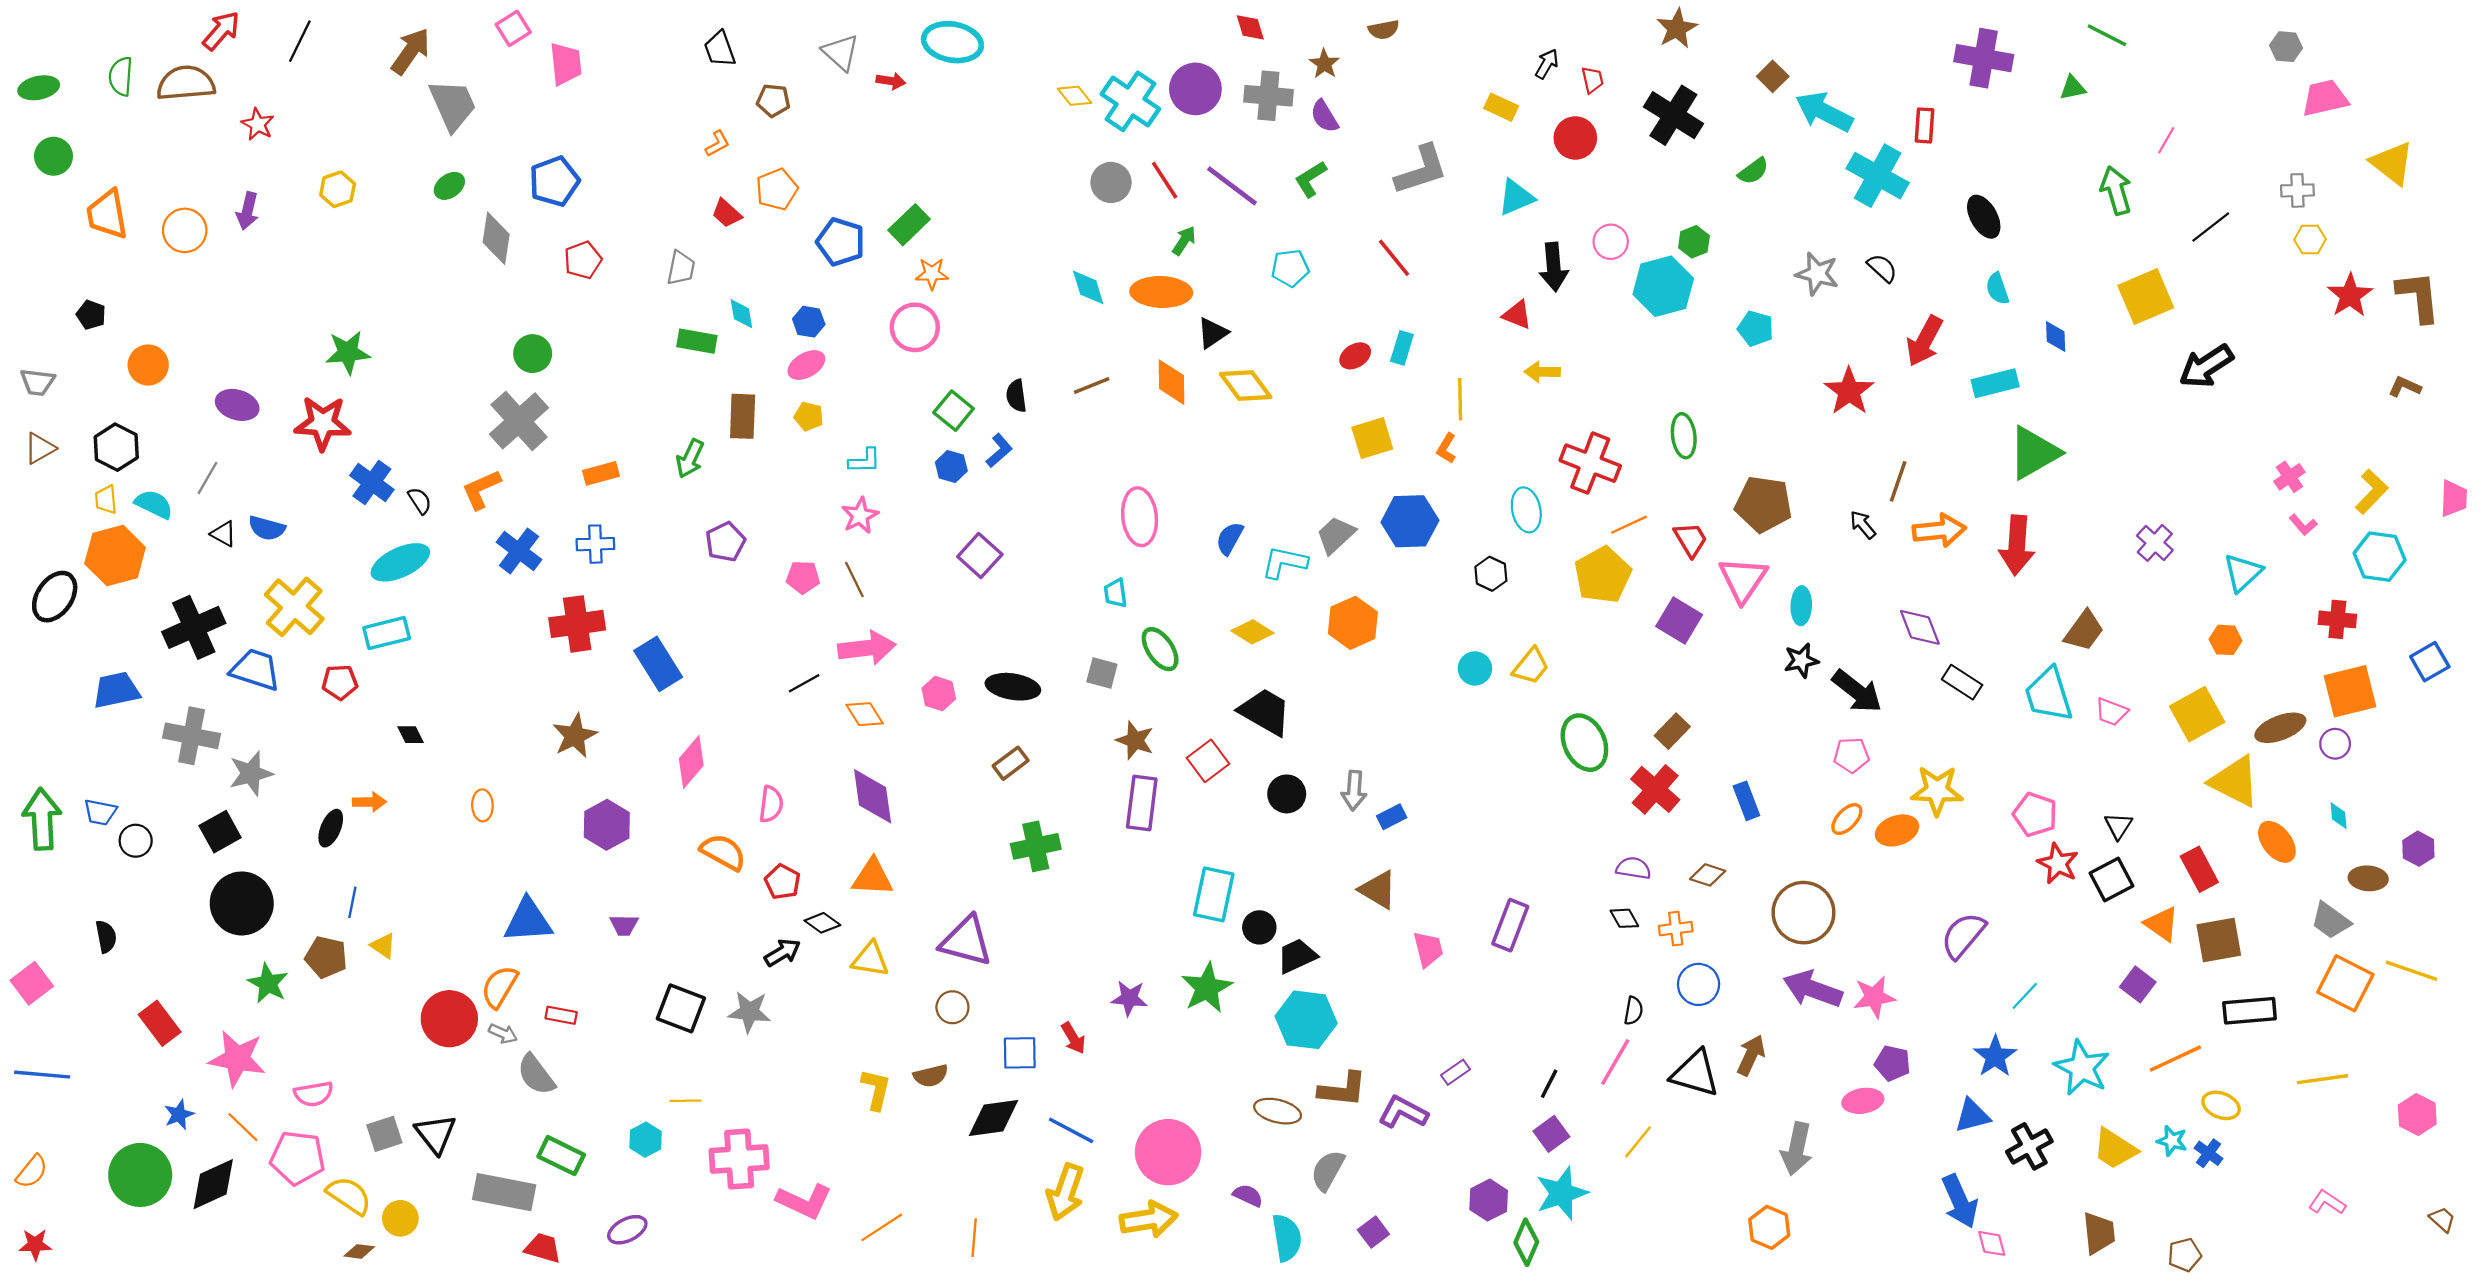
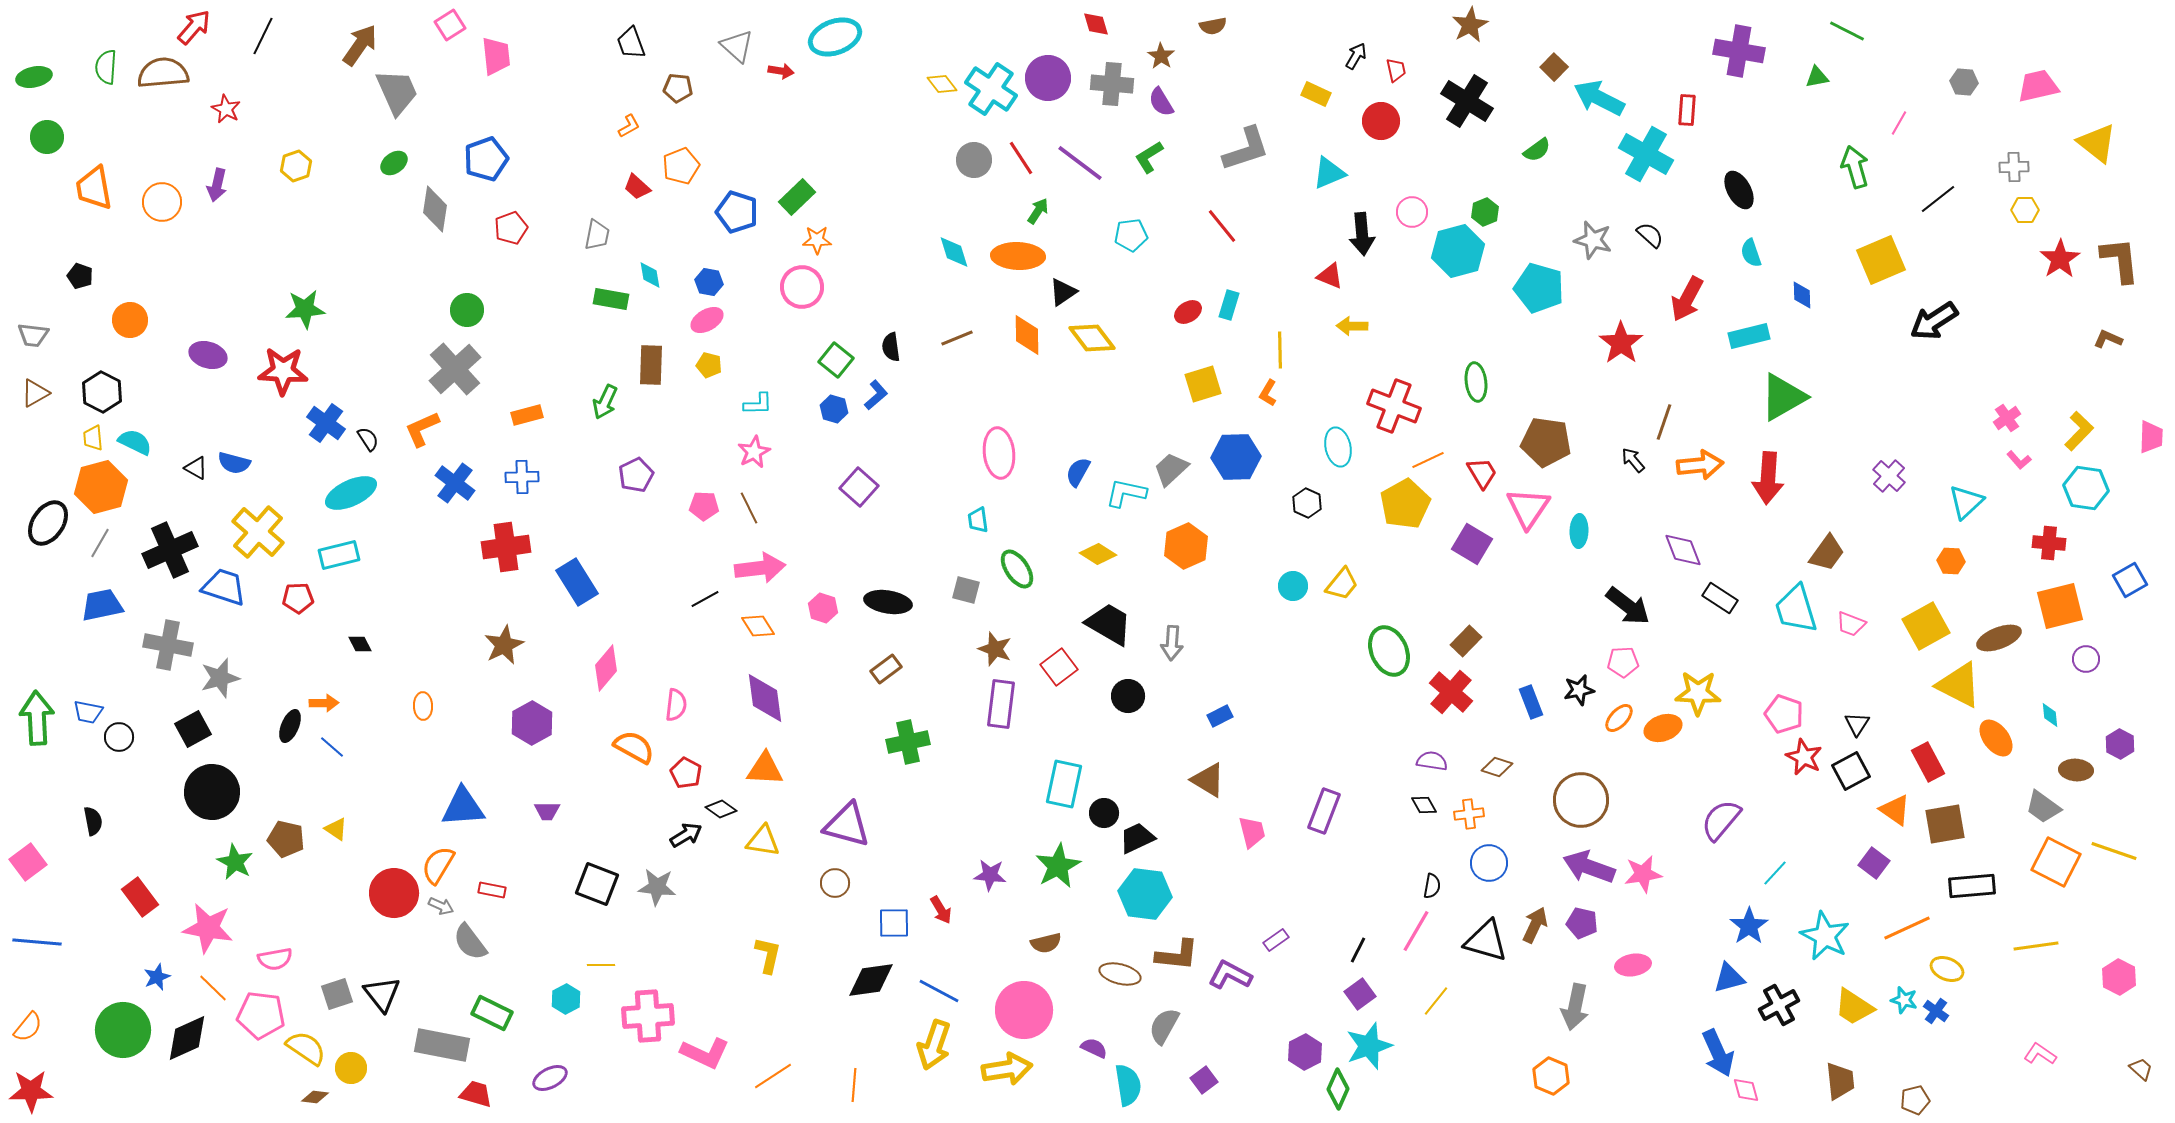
cyan ellipse: (952, 42) -> (835, 37), turned -30
gray hexagon: (2286, 47) -> (1964, 82), moved
cyan pentagon: (1756, 328) -> (1539, 288), size x1.6
gray line: (208, 478) -> (100, 543), moved
black star: (1801, 660) -> (1579, 690), moved
purple circle: (2335, 744) -> (2086, 659), moved
gray arrow: (1354, 791) -> (1172, 643), moved
blue line: (352, 902) -> (332, 747), moved, turned -60
purple pentagon: (1892, 1063) -> (1582, 923), moved
brown semicircle: (931, 1076) -> (1046, 943), moved
red star: (35, 1245) -> (31, 1091), size x1.5

